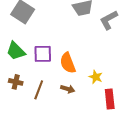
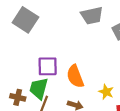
green trapezoid: (16, 51) -> (39, 88), moved, turned 60

